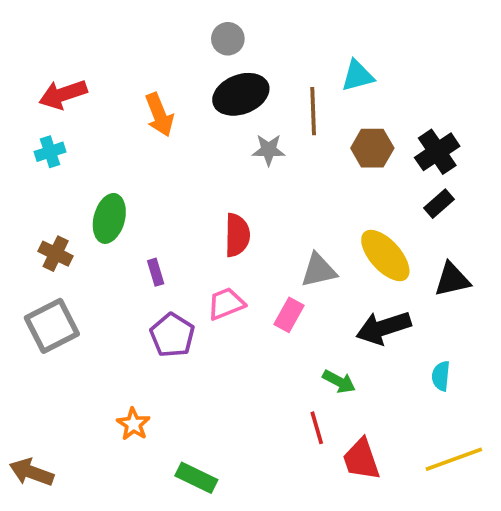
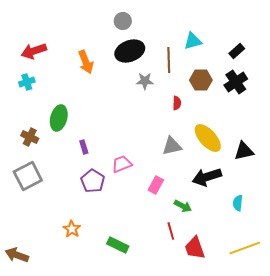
black rectangle: (439, 204) -> (237, 51), moved
red semicircle: (237, 235) -> (177, 103), moved, size x0.6
pink rectangle: (289, 315) -> (156, 185), moved
green rectangle: (196, 478) -> (118, 245), moved

